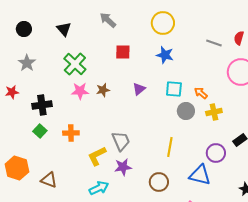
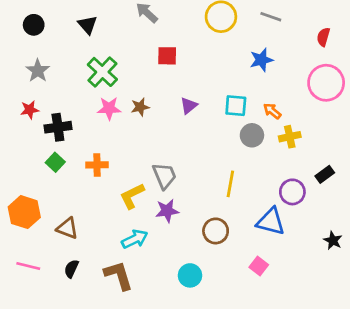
gray line: (214, 43) -> (271, 17), moved
blue star: (165, 55) -> (261, 60), moved, turned -30
red star: (12, 92) -> (30, 110), moved

